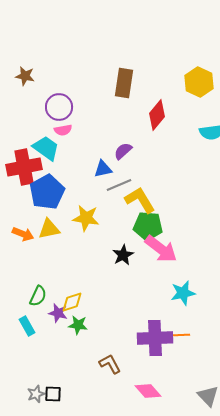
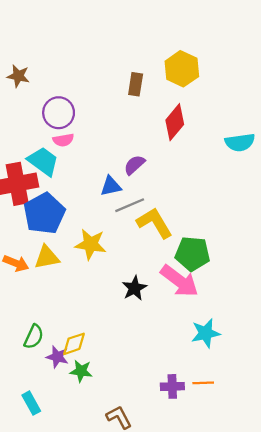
yellow hexagon: (199, 82) -> (182, 69), moved
brown rectangle: (124, 83) -> (136, 84), size x0.7
green pentagon: (148, 226) -> (192, 254), moved
cyan rectangle: (27, 326) -> (31, 403), moved
purple cross: (155, 338) -> (172, 386), size x0.6

